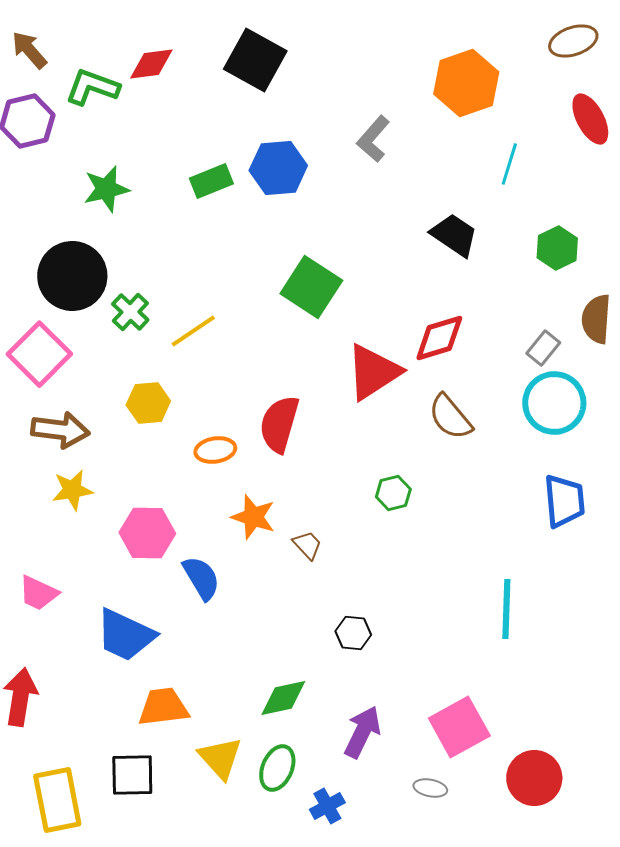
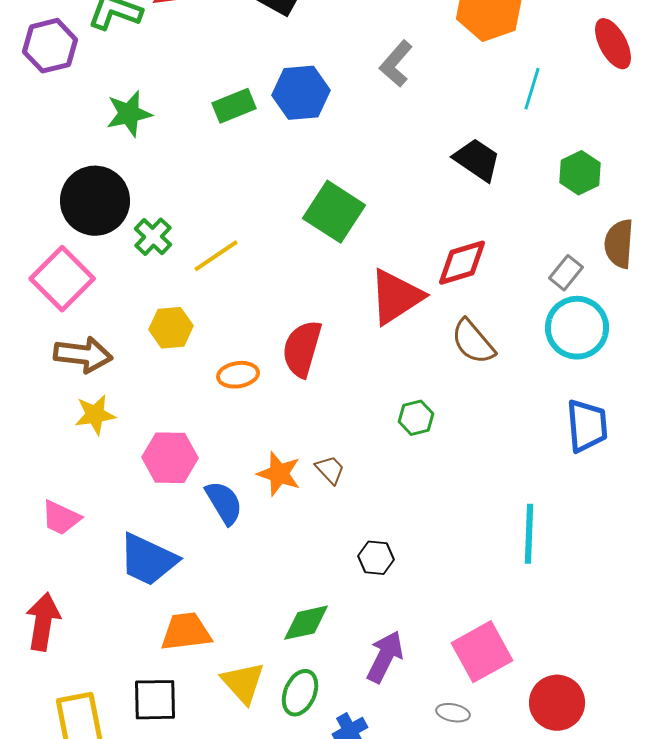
orange star: (253, 517) -> (279, 474), moved

